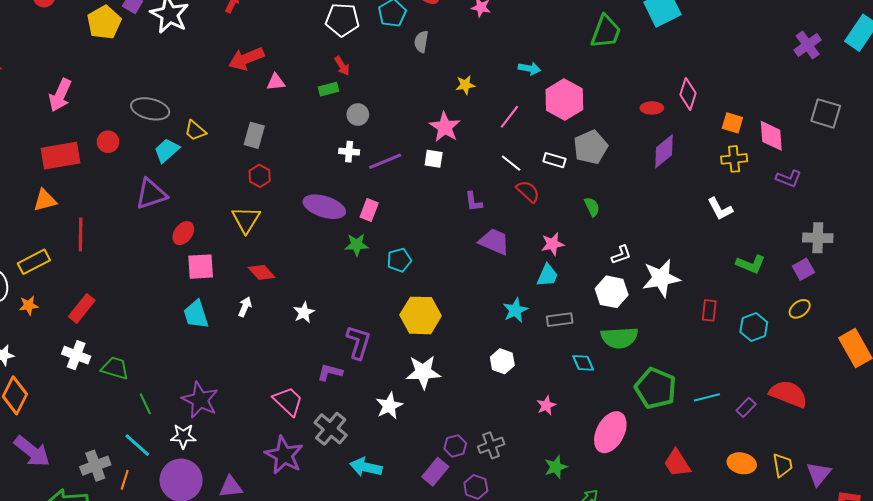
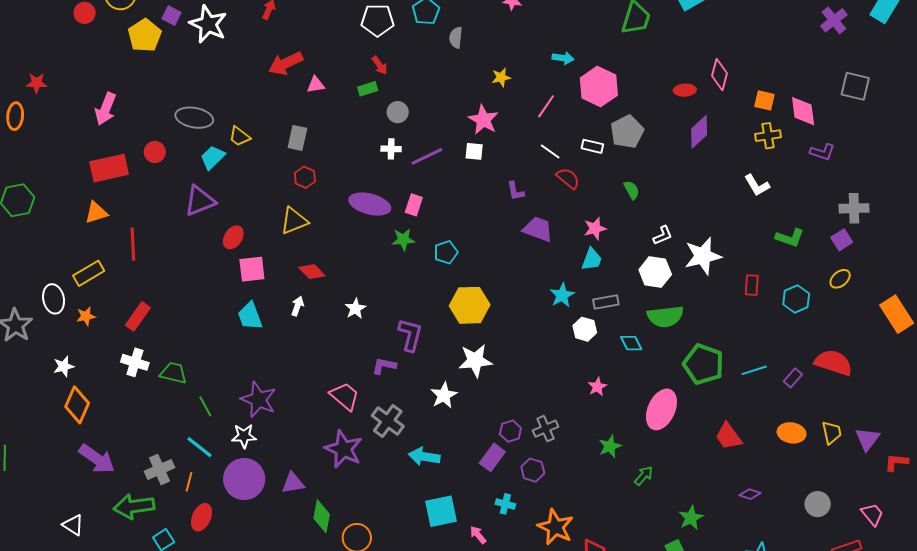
yellow triangle: (246, 220) -> (294, 221), turned 40
white hexagon: (502, 361) -> (585, 329), moved

